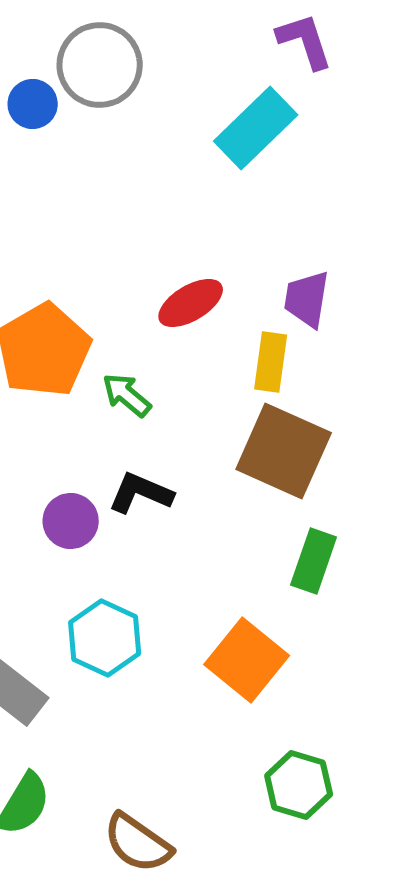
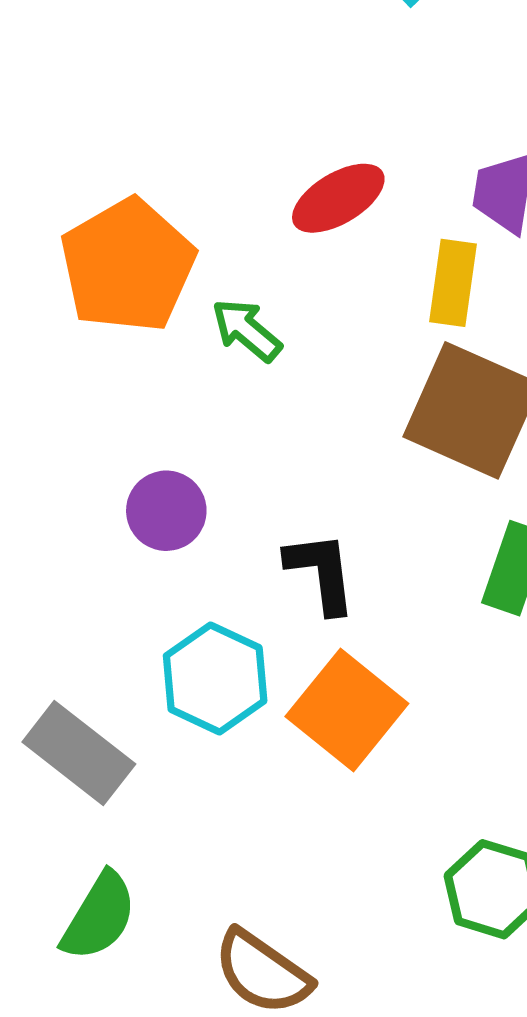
black L-shape: (141, 493) -> (321, 572), moved, turned 60
orange square: (247, 660) -> (347, 710), moved

